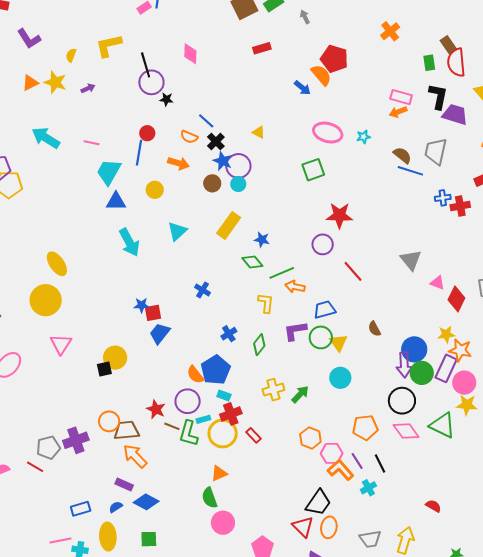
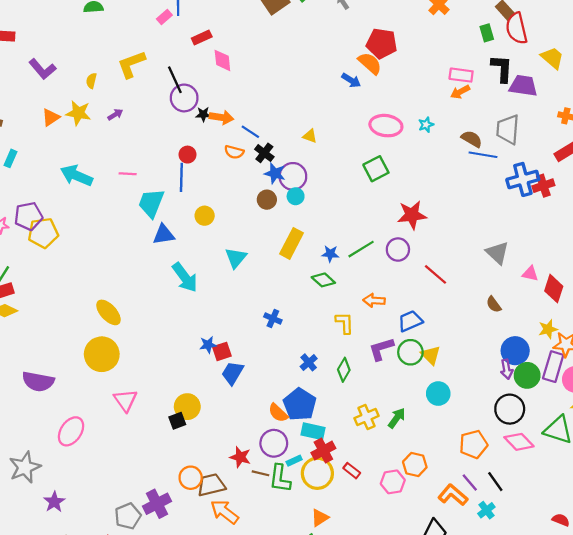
red rectangle: (262, 48) -> (202, 37), moved
orange arrow: (178, 163) -> (221, 117), moved
blue cross: (443, 198) -> (523, 179), size x1.8
green line: (282, 273) -> (361, 249), moved
brown semicircle: (374, 329) -> (494, 304), moved
purple arrow: (404, 365) -> (507, 369), size x0.7
cyan rectangle: (224, 396) -> (313, 431), size x1.5
pink hexagon: (332, 453) -> (393, 482), moved

